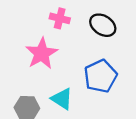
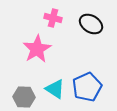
blue pentagon: (100, 76) -> (87, 87), moved

